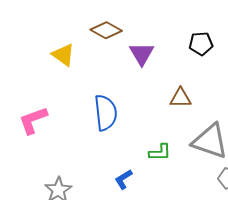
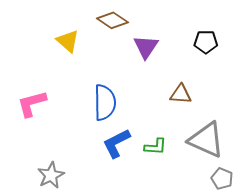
blue L-shape: (124, 179) -> (116, 143), moved, size x1.5

